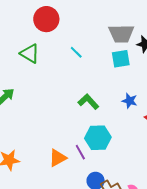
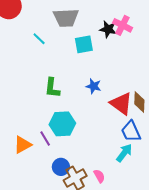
gray trapezoid: (121, 34) -> (66, 18), moved
green L-shape: (88, 102) -> (52, 88), turned -130

